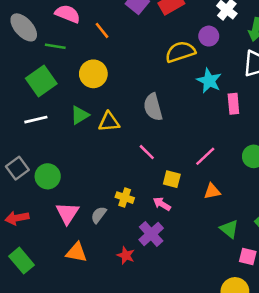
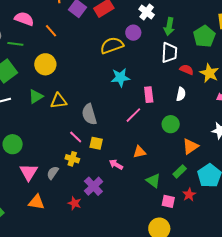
cyan star: (209, 81) -> (120, 77), moved, turned -30
pink rectangle: (233, 104) -> (149, 95), moved
gray semicircle: (153, 107) -> (89, 114), moved
pink line: (147, 152) -> (76, 137), moved
pink line: (205, 156) -> (133, 115), moved
yellow square: (172, 179) -> (96, 143), moved
pink arrow: (162, 204) -> (116, 165), moved

